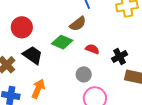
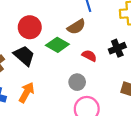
red circle: (22, 27) -> (30, 27), moved
black cross: (120, 56) -> (117, 48), moved

